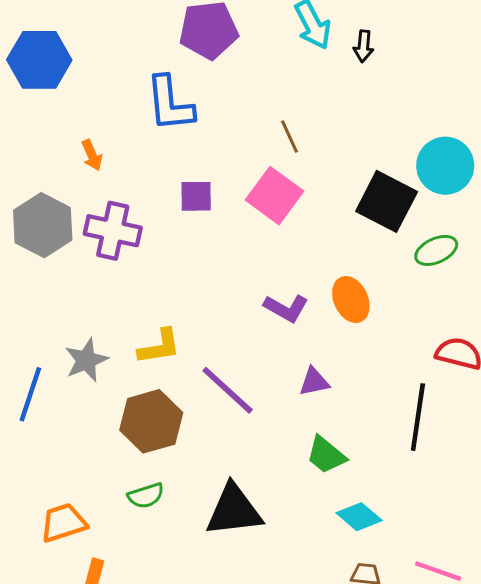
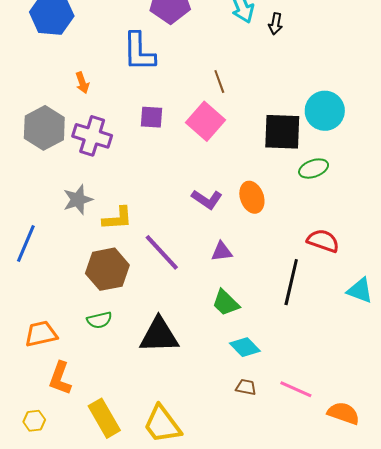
black square: (387, 201) -> (282, 132), turned -30
gray star: (86, 360) -> (78, 200), moved

